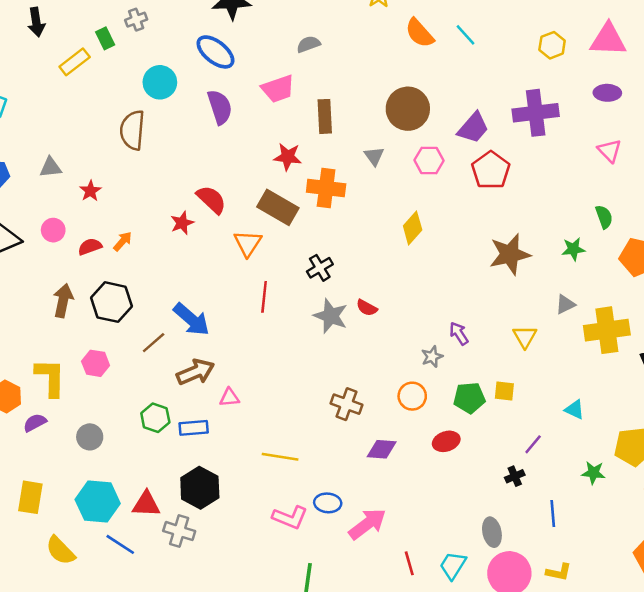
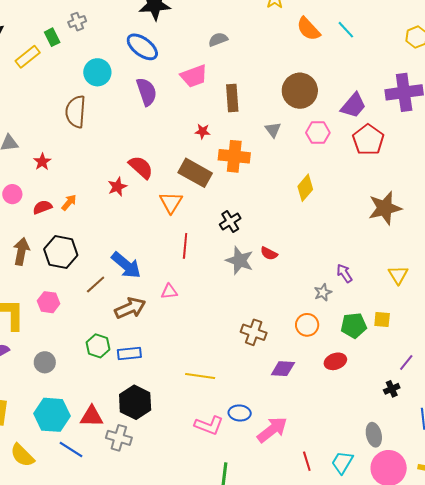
red star: (288, 157) -> (203, 131), size x0.7
pink triangle: (229, 398) -> (169, 292), moved

